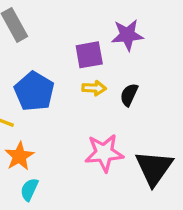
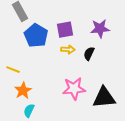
purple star: (127, 35) -> (100, 29), moved
blue pentagon: (34, 91) -> (36, 36), moved
black triangle: (154, 168) -> (104, 98), turned 50

